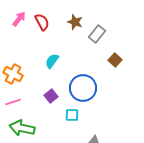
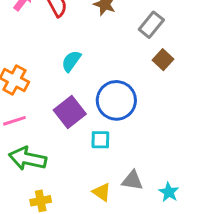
gray rectangle: (97, 34) -> (151, 25), moved
purple square: (51, 96) -> (70, 112), size x1.5

